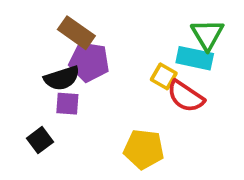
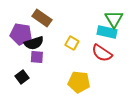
purple pentagon: (89, 62) -> (21, 34), moved
yellow square: (164, 76) -> (72, 43), moved

